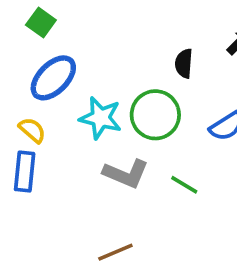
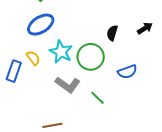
yellow semicircle: (32, 130) -> (33, 58), moved

